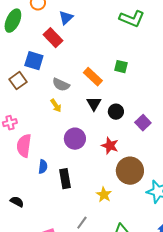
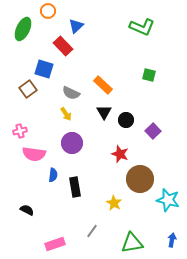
green square: (121, 67) -> (149, 75), moved
purple circle: (75, 139) -> (72, 143), moved
pink semicircle: (24, 146) -> (34, 154), turned -90

